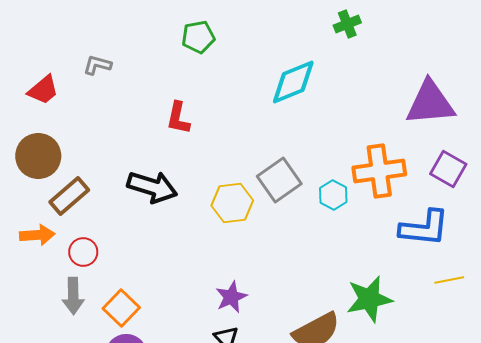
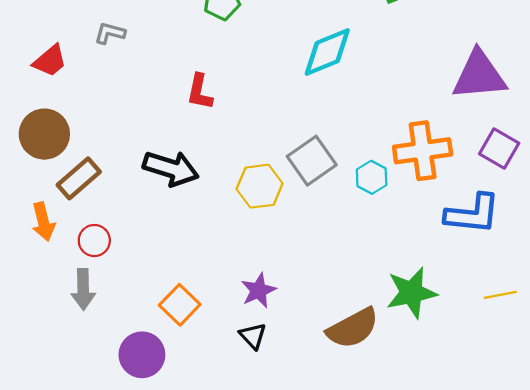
orange arrow: (37, 235) -> (43, 222), turned 80
yellow line: (449, 280) -> (500, 295), moved
orange square: (121, 308) -> (180, 305), moved

